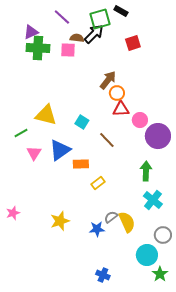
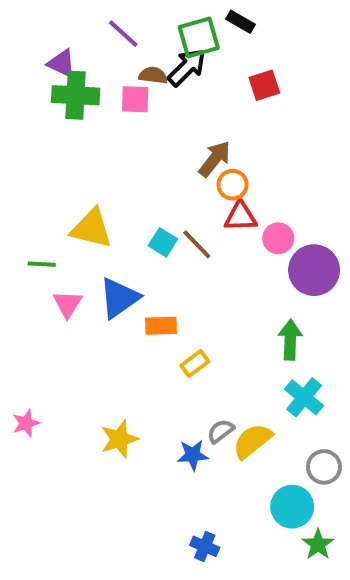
purple triangle: (31, 32) -> (62, 63), turned 49
green line: (21, 133) -> (42, 264), turned 32
brown line: (107, 140) -> (197, 244), moved
yellow semicircle: (127, 222) -> (252, 441), turned -105

